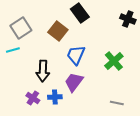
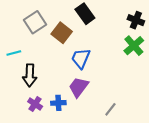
gray square: (21, 28) -> (35, 22), moved
green cross: (114, 61) -> (134, 46), moved
black arrow: (43, 71) -> (30, 75), moved
gray line: (117, 103) -> (110, 109), moved, turned -64

